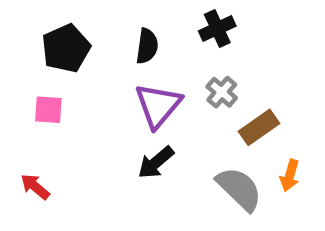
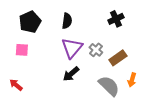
black cross: (217, 29) -> (116, 19), moved
gray cross: (222, 92) -> (96, 50), moved

